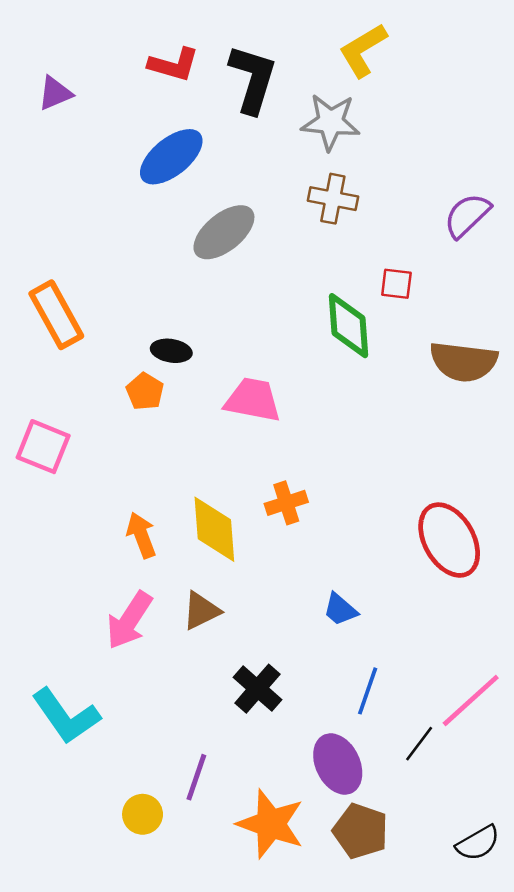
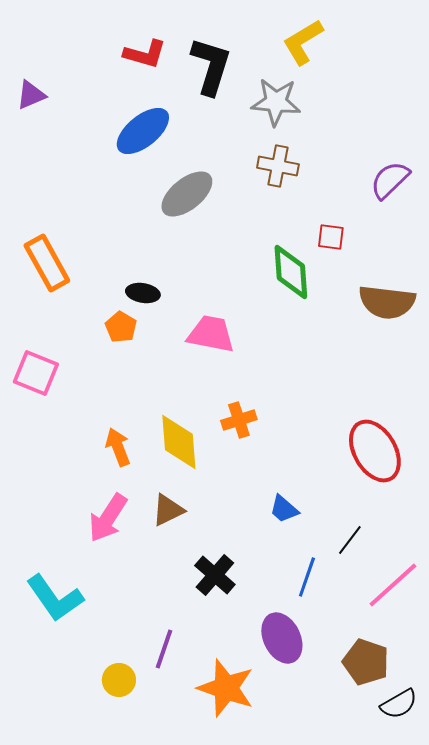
purple triangle: (55, 93) -> (31, 95), moved
black line: (419, 744) -> (350, 540), moved
brown pentagon: (361, 831) -> (366, 662), moved

